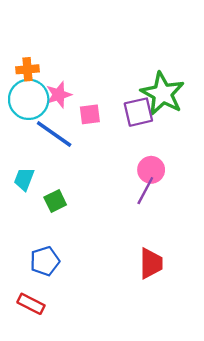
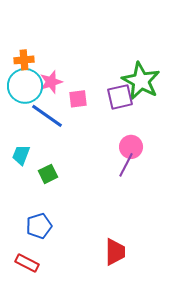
red trapezoid: (151, 263) -> (115, 252), moved

